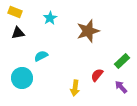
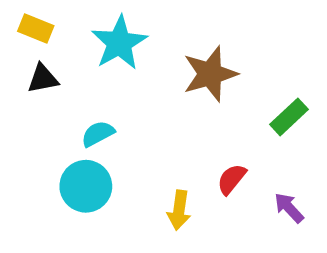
cyan star: (50, 18) -> (119, 43), size x1.6
green rectangle: (122, 61) -> (289, 117), moved
cyan circle: (22, 78) -> (86, 186), moved

